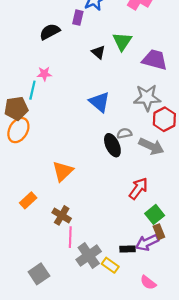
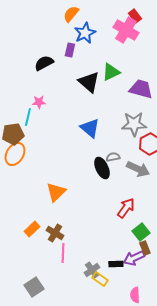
green triangle: (122, 41) -> (111, 72), turned 30
black triangle: (98, 52) -> (89, 82), size x1.6
orange rectangle: (28, 200) -> (32, 229), moved
gray cross: (89, 255) -> (92, 270), moved, size x0.7
pink semicircle: (148, 283) -> (135, 295), turned 49

